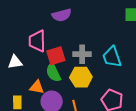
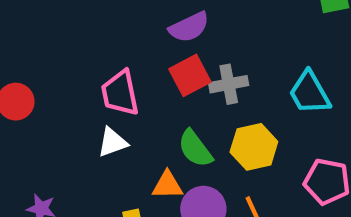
pink trapezoid: (37, 41) -> (120, 93), moved
gray cross: (82, 54) -> (229, 84), moved
red square: (56, 56) -> (190, 75), moved

